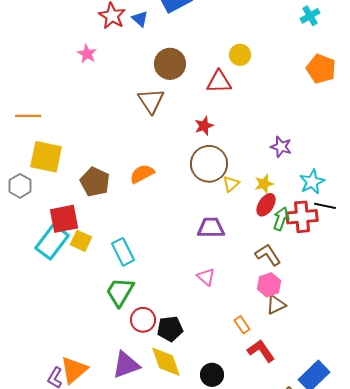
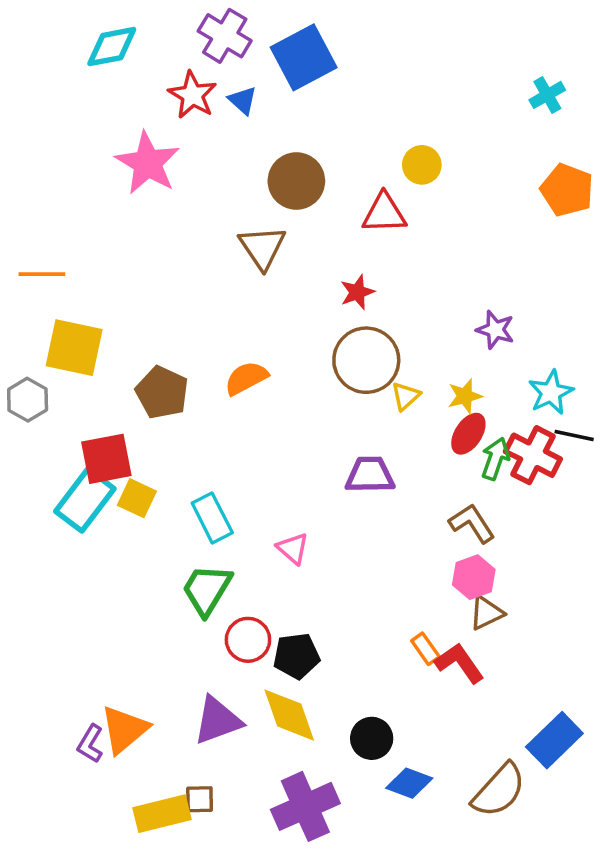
pink star: (87, 54) -> (148, 163), size x1.8
red cross: (302, 217) -> (533, 455), turned 32
pink triangle: (206, 277) -> (293, 548), moved
red L-shape: (261, 351) -> (459, 663), moved

